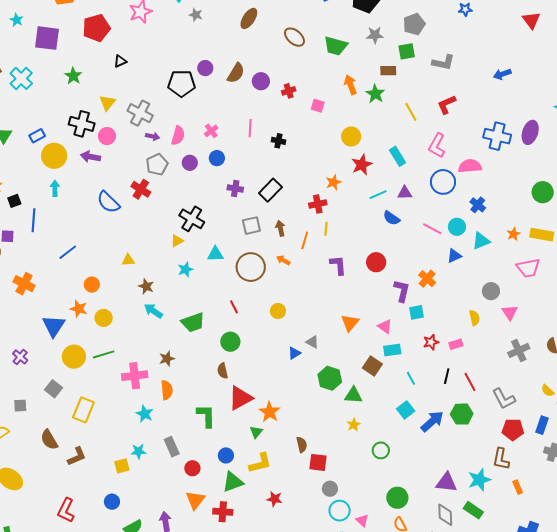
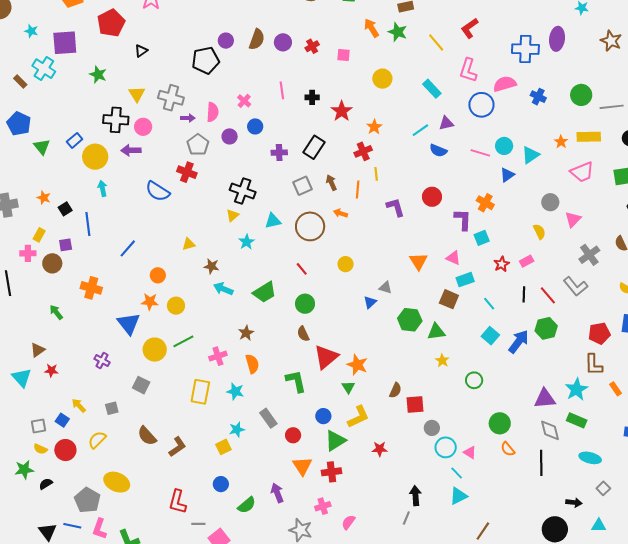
cyan cross: (21, 78) -> (44, 69), moved
red star: (362, 165) -> (342, 111), moved
blue cross: (478, 205) -> (538, 97), moved
pink triangle: (510, 312) -> (573, 219), turned 30
pink cross: (135, 376) -> (218, 356), size x0.7
gray L-shape: (504, 399) -> (576, 286), moved
yellow rectangle: (83, 410) -> (200, 392), moved
brown semicircle: (302, 445) -> (395, 390), turned 49

